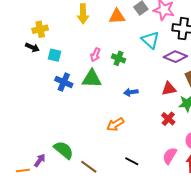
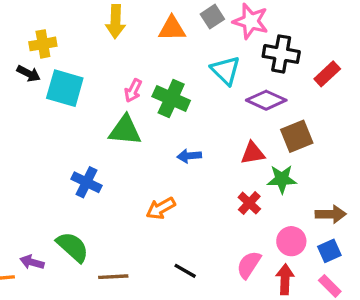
cyan square: (54, 55) -> (65, 88), size x1.6
green cross: (119, 58) -> (171, 99), size x1.5
blue cross: (64, 82) -> (87, 182), moved
purple arrow: (40, 160) -> (32, 262), turned -112
brown line: (89, 167) -> (113, 277), turned -42

